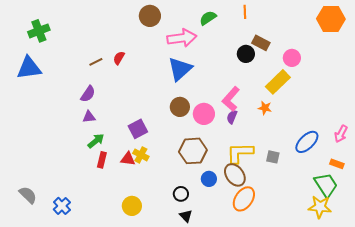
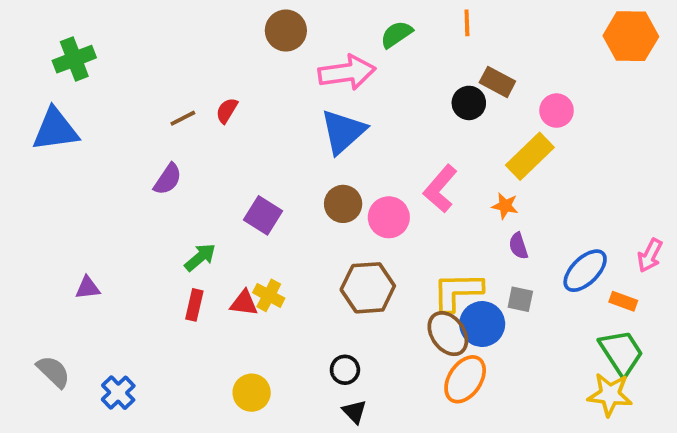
purple triangle: (89, 117) -> (88, 288), moved
purple semicircle: (232, 117) -> (518, 246), moved, turned -40
purple square: (138, 129) -> (263, 215), moved, turned -30
green arrow: (96, 141) -> (200, 257), moved
orange rectangle: (337, 164) -> (623, 301), moved
blue circle: (209, 179) -> (482, 324), moved, size x1.5

